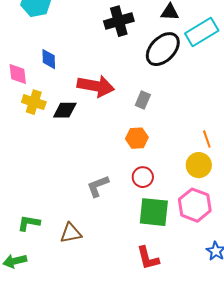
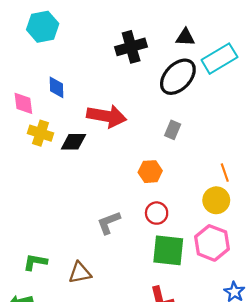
gray rectangle: (143, 100) -> (173, 130), moved

